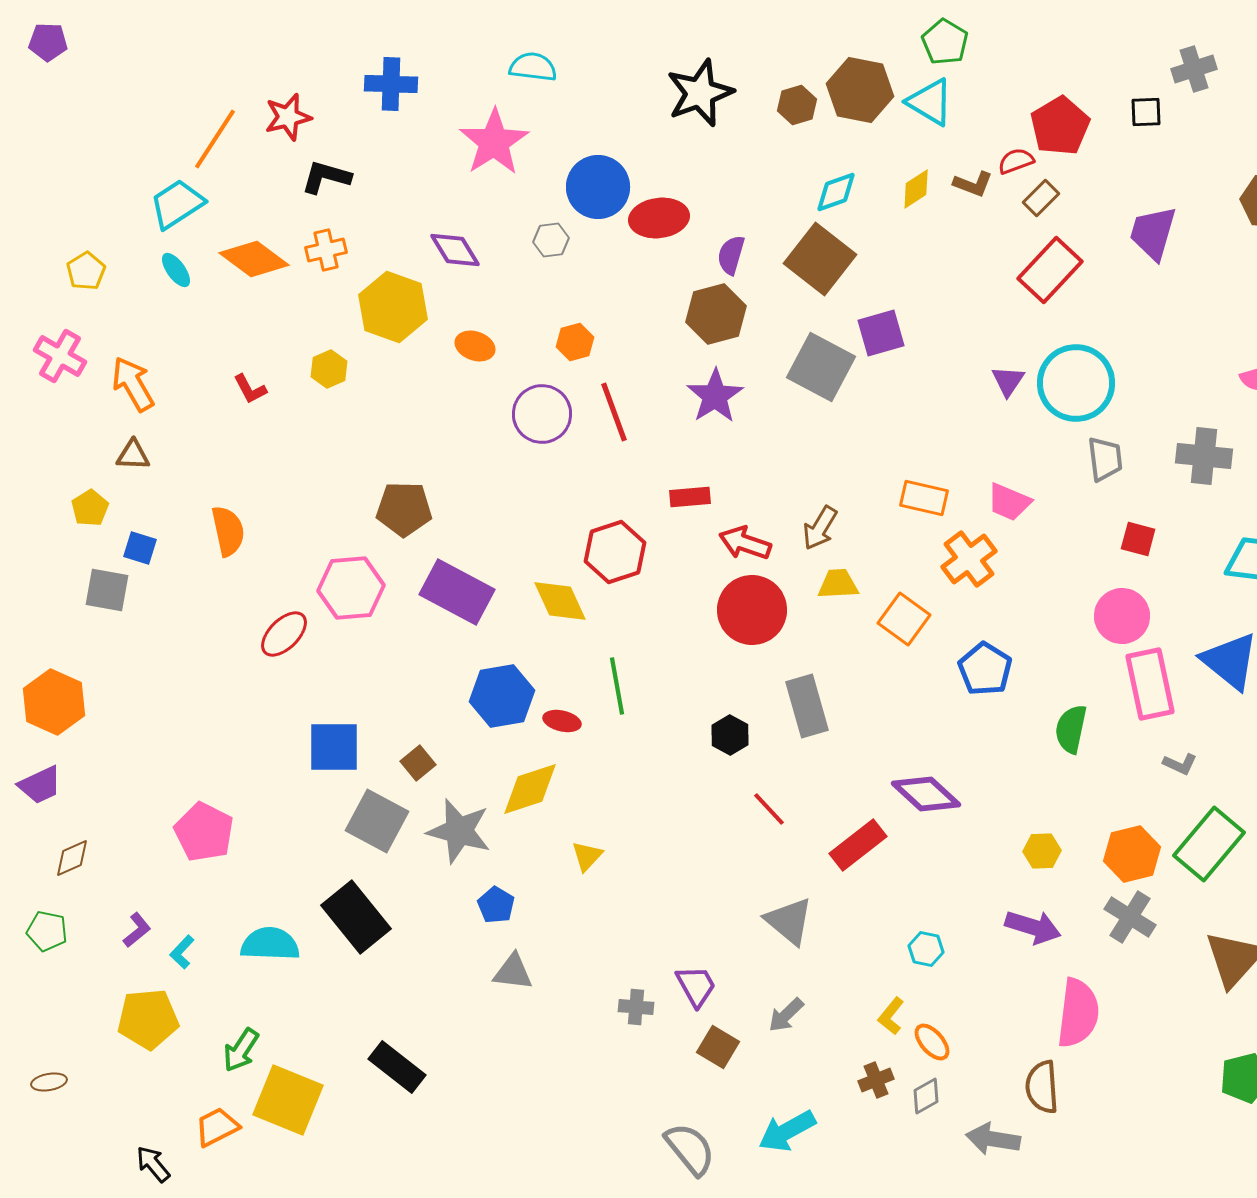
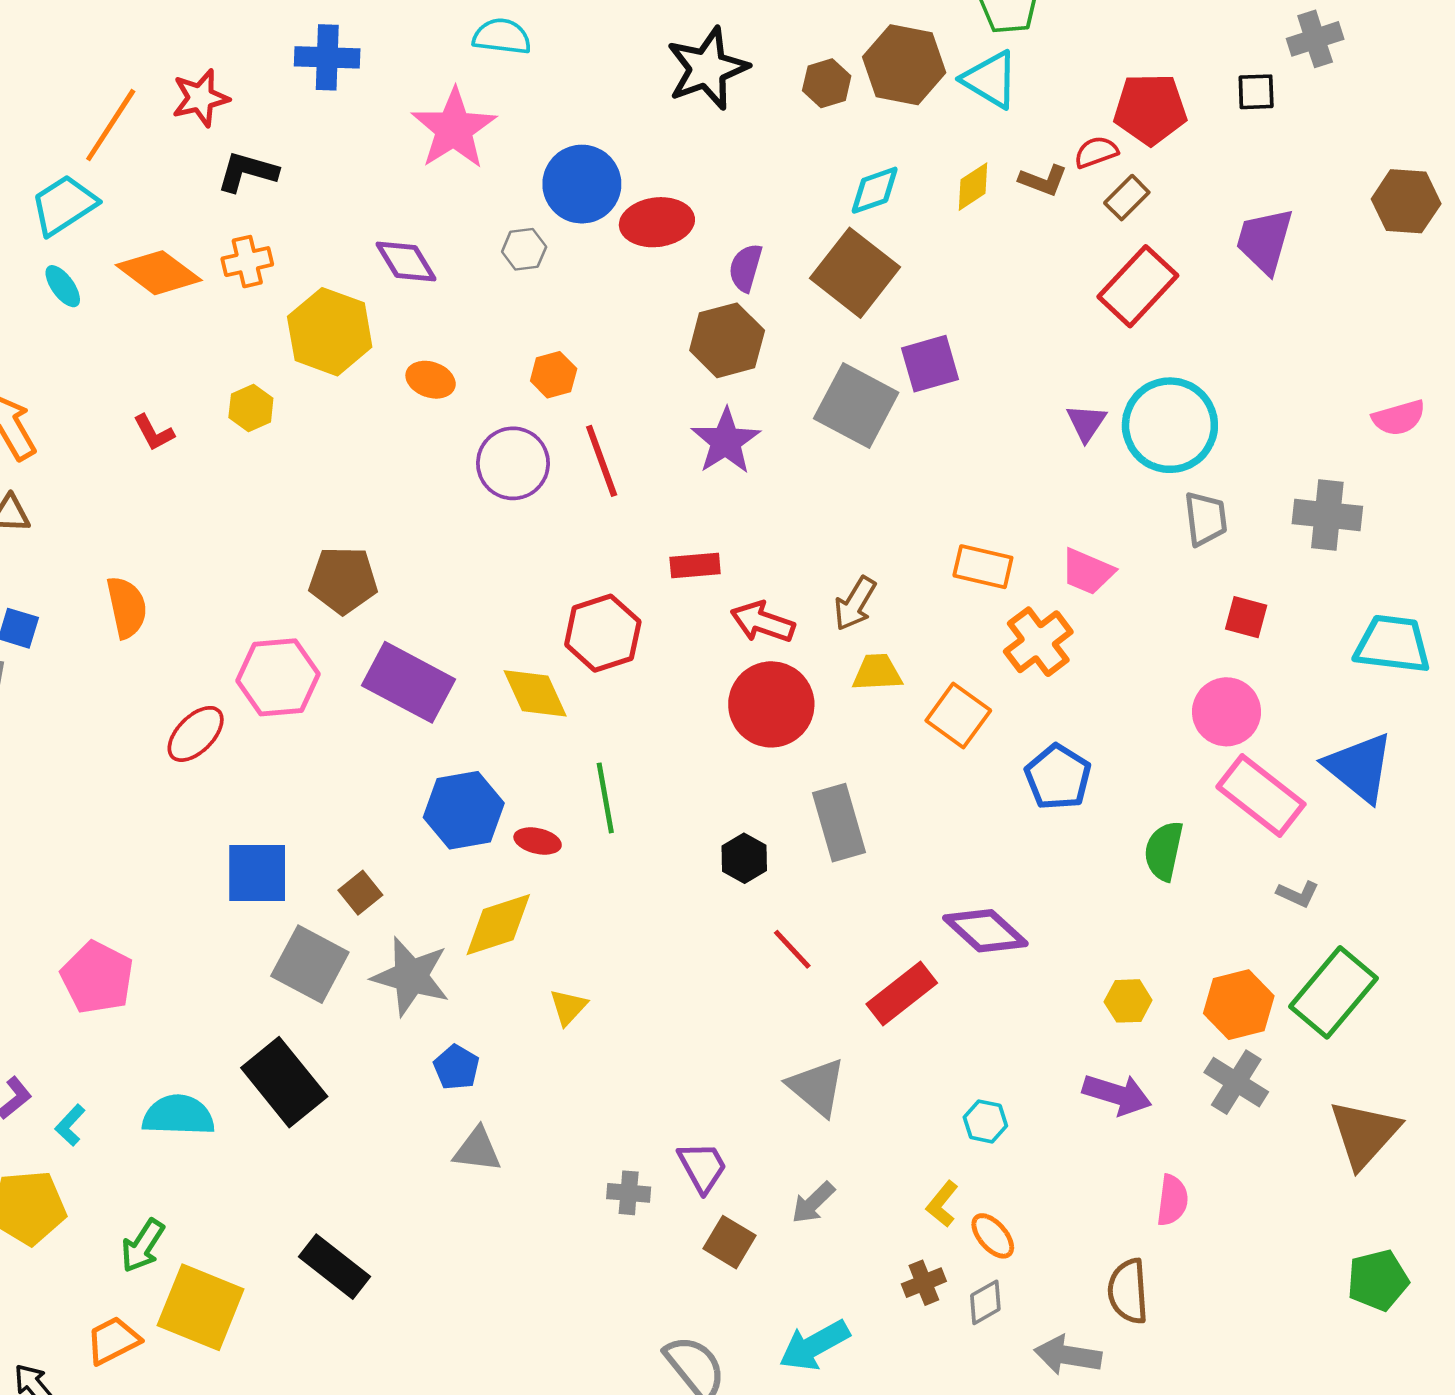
red pentagon: (1060, 126) -> (1150, 109), turned 30
pink rectangle: (1150, 684) -> (1261, 795), turned -40
pink semicircle: (1078, 1013) -> (1172, 1200), size x0.6

